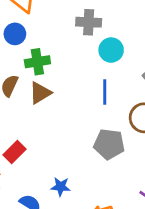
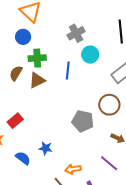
gray cross: (89, 22) -> (76, 33), turned -36
blue line: (105, 92) -> (68, 70), moved

